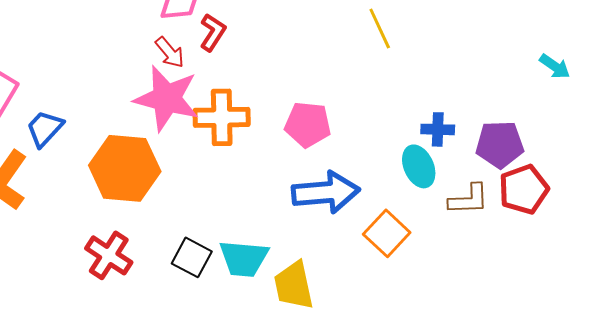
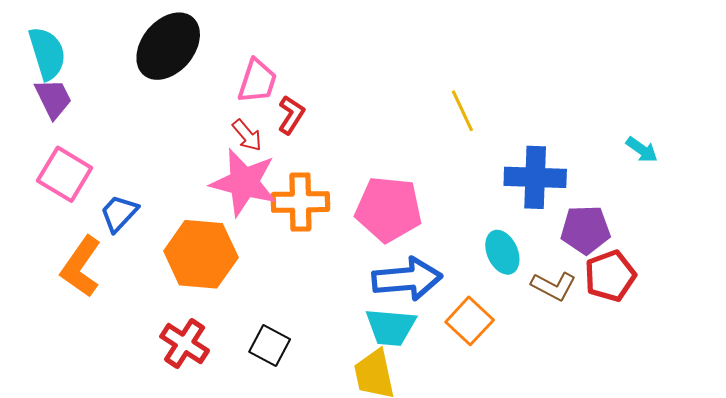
pink pentagon: (308, 124) -> (389, 209), size x1.4
blue cross: (438, 129) -> (535, 177), moved, size x1.8
brown L-shape: (469, 199) -> (554, 286), turned 30
cyan trapezoid: (244, 258) -> (391, 327), moved

